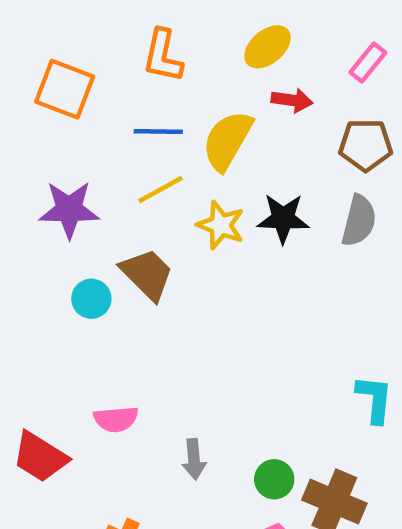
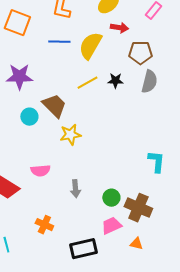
brown pentagon: (366, 145) -> (140, 53), moved
yellow line: (160, 189) -> (87, 83), moved
black star: (283, 218) -> (115, 81), size x0.7
yellow star: (221, 225) -> (70, 135), moved, turned -30

